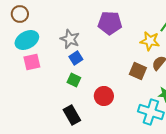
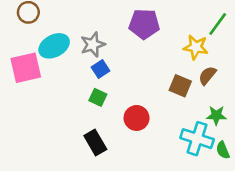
gray star: (70, 39) -> (93, 45), turned 30
cyan ellipse: (27, 40) -> (54, 46), moved
pink square: (32, 62) -> (26, 68), moved, size x1.4

